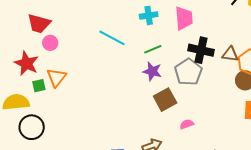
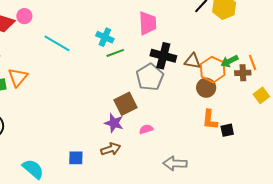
cyan cross: (149, 15) -> (105, 37), moved, turned 30
cyan line: (112, 38) -> (57, 43), moved
pink circle: (50, 43) -> (24, 16), moved
purple star: (152, 71) -> (114, 123), moved

